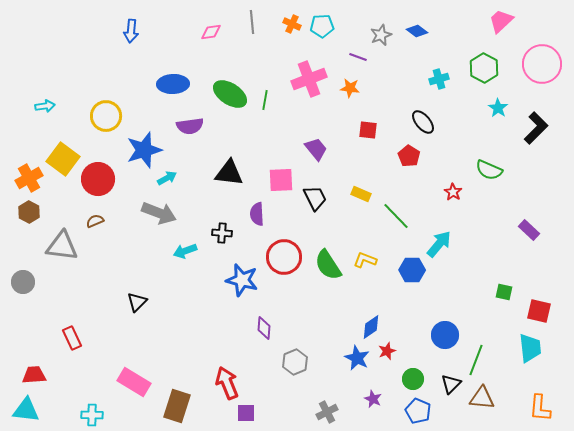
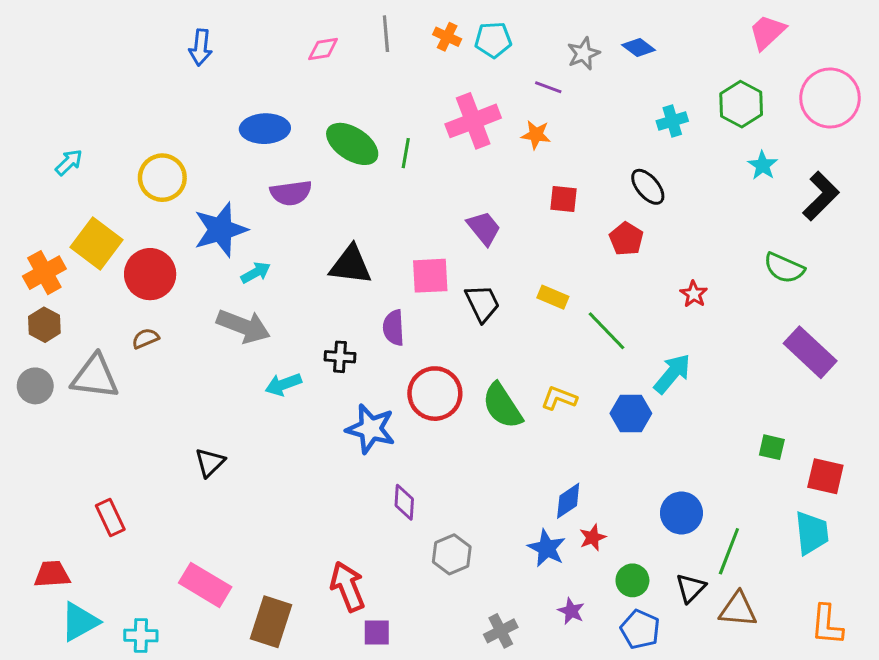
cyan arrow: (45, 106) -> (69, 162), turned -36
green semicircle: (489, 170) -> (784, 268), moved
purple rectangle: (529, 230) -> (810, 352), size x1.6
gray circle: (23, 282) -> (35, 386), moved
cyan triangle: (26, 410) -> (80, 622), moved, turned -36

